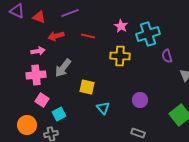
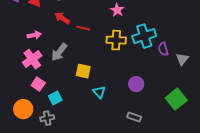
cyan cross: (148, 34) -> (144, 36), moved
red arrow: (56, 36) -> (62, 18), moved, turned 49
red line: (88, 36) -> (83, 28), moved
purple semicircle: (167, 56) -> (163, 49), moved
pink cross: (36, 75) -> (32, 59), turned -30

